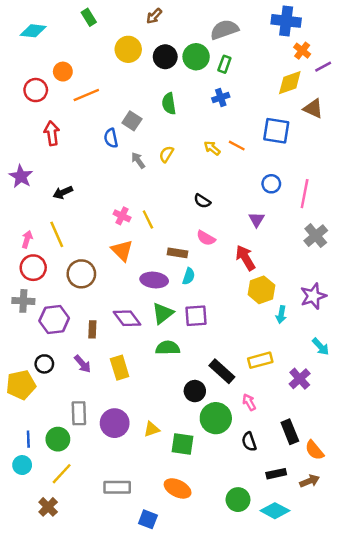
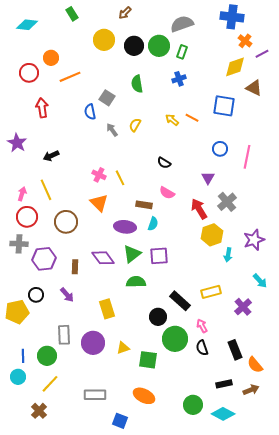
gray cross: (316, 236) -> (227, 202), moved
yellow rectangle: (120, 368) -> (107, 309), moved
black semicircle: (249, 442) -> (202, 348), moved

